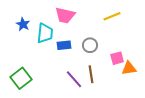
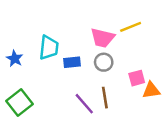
pink trapezoid: (65, 15) -> (102, 38), moved
blue star: (23, 24) -> (15, 59), moved

